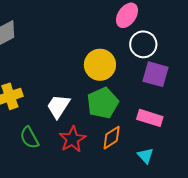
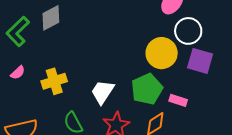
yellow circle: (100, 65) -> (162, 53), moved
pink rectangle: (150, 118) -> (178, 100), moved, size x0.7

